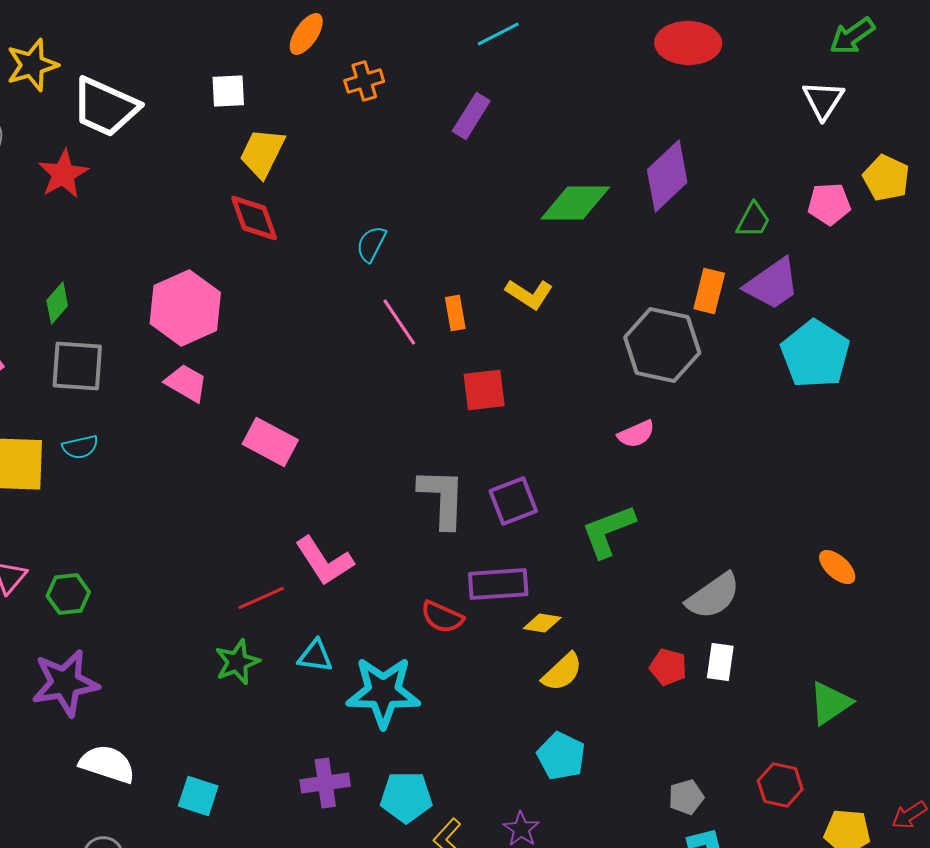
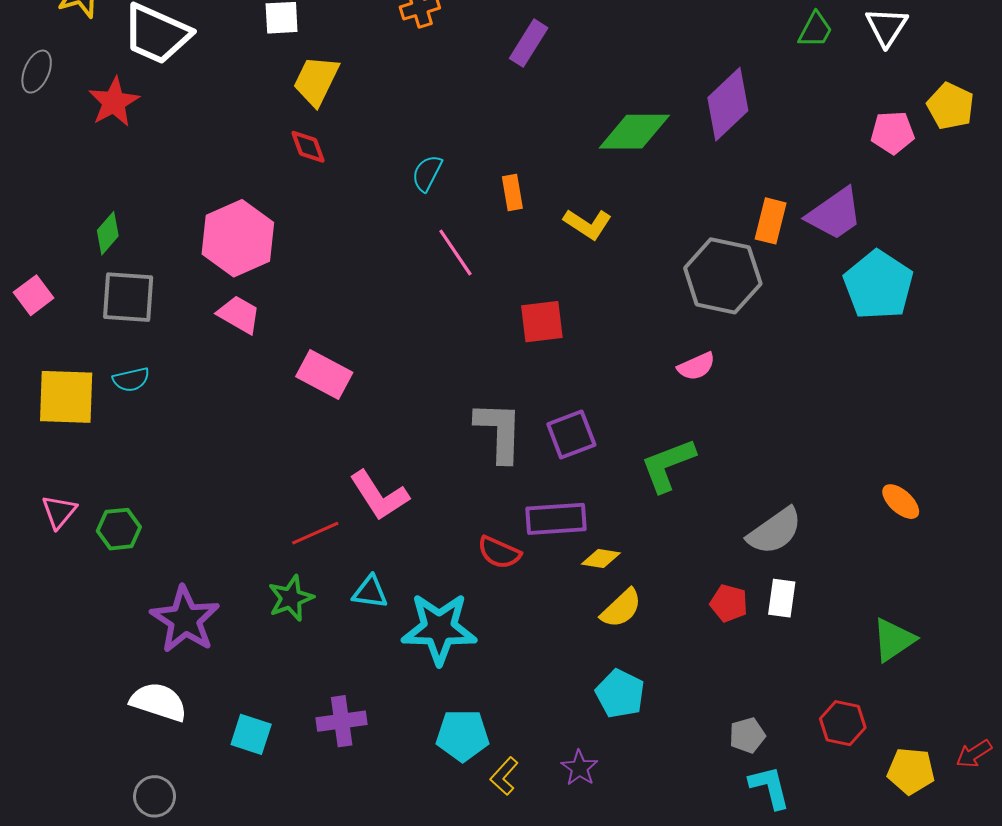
red diamond: (254, 218) -> (308, 147), size x0.7
green trapezoid: (753, 220) -> (815, 30), moved
orange rectangle: (455, 313) -> (512, 193), moved
purple star: (65, 683) -> (185, 619), moved, turned -30
purple cross: (325, 783) -> (342, 721), moved

